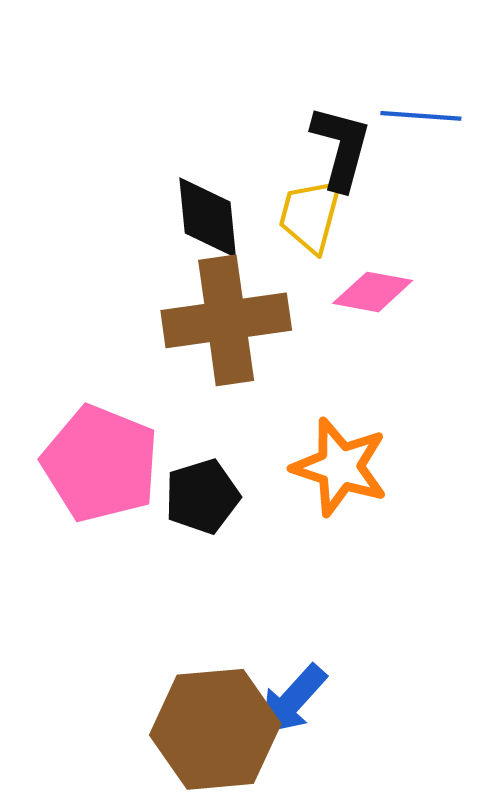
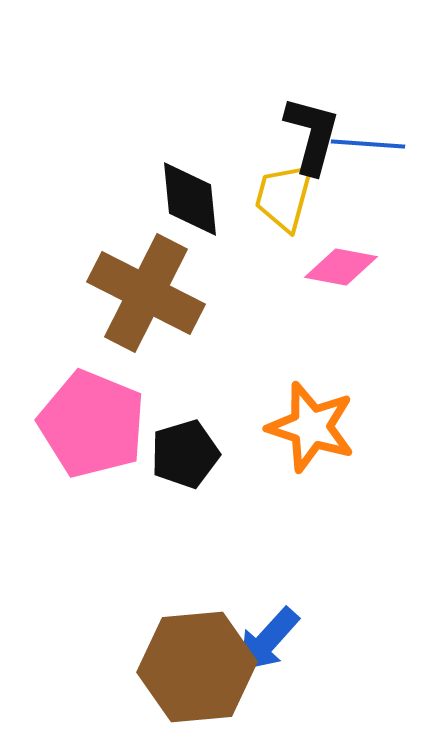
blue line: (421, 116) -> (368, 144), moved
brown cross: (226, 320) -> (146, 293), moved, turned 35

